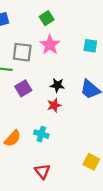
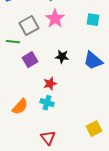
gray square: (22, 52) -> (29, 26), turned -36
red star: (54, 105) -> (50, 84), moved
yellow square: (91, 162) -> (94, 129), turned 35

